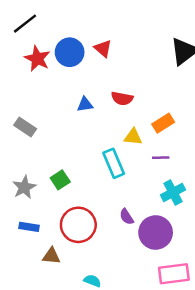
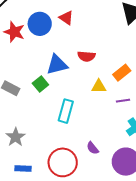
blue triangle: (85, 104) -> (57, 65), size x1.6
cyan rectangle: (114, 163) -> (66, 111), moved, turned 45
green square: (60, 180) -> (40, 84), moved
purple semicircle: (127, 217) -> (93, 148), moved

